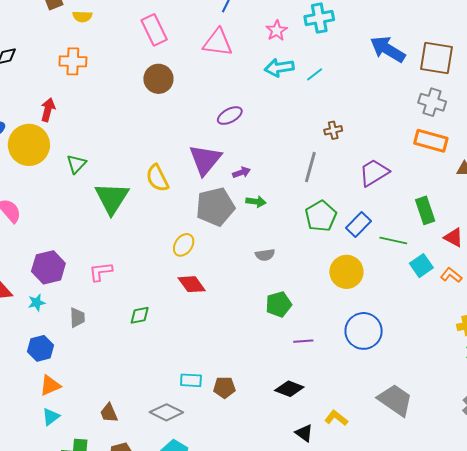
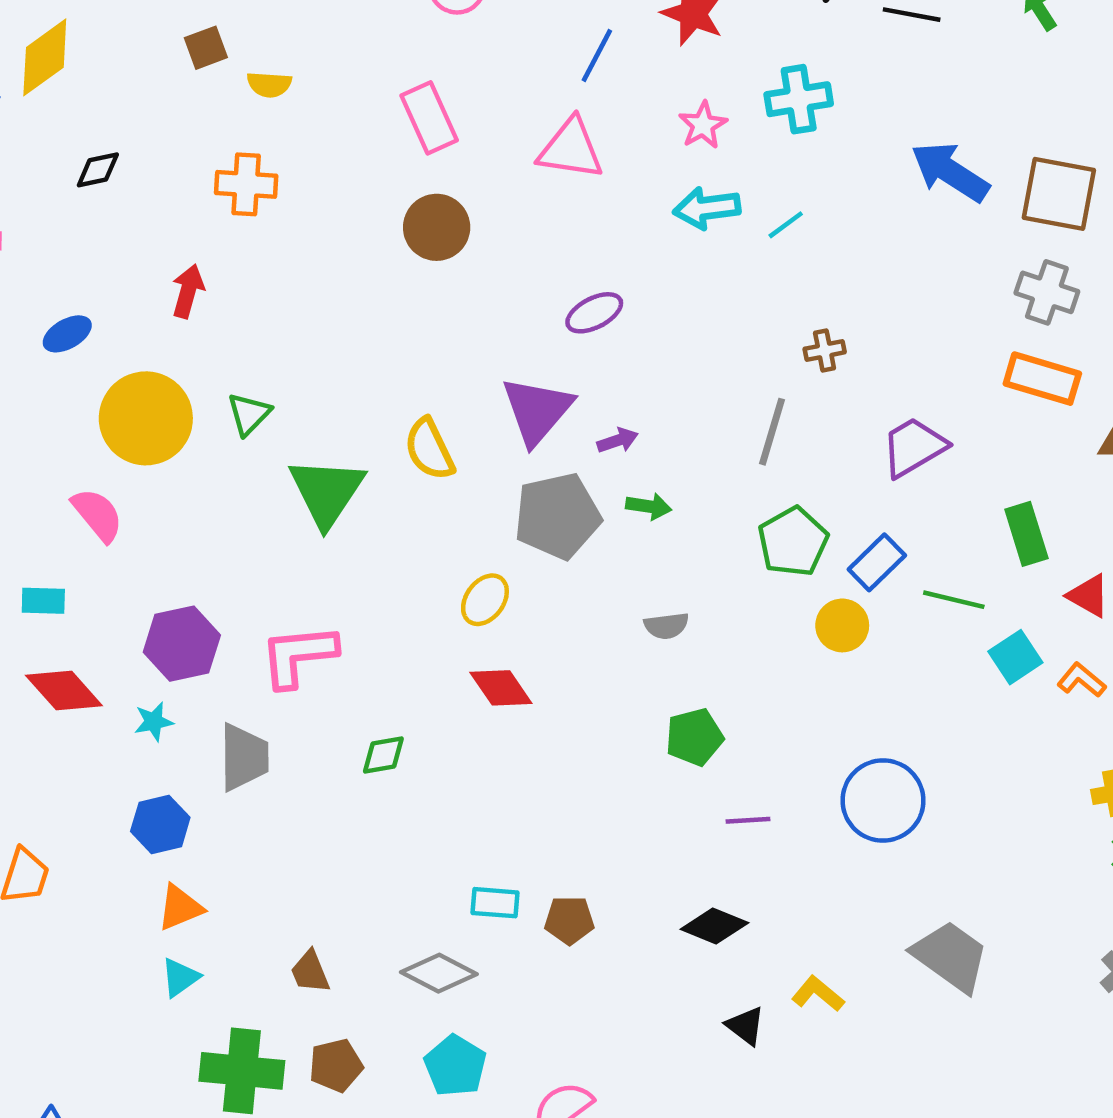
yellow circle: (29, 145) -> (146, 418), moved
pink L-shape: (101, 272) -> (298, 656), size x1.5
yellow circle: (346, 272) -> (842, 625), moved, size x0.7
gray trapezoid: (77, 318) -> (244, 757), size x1.5

